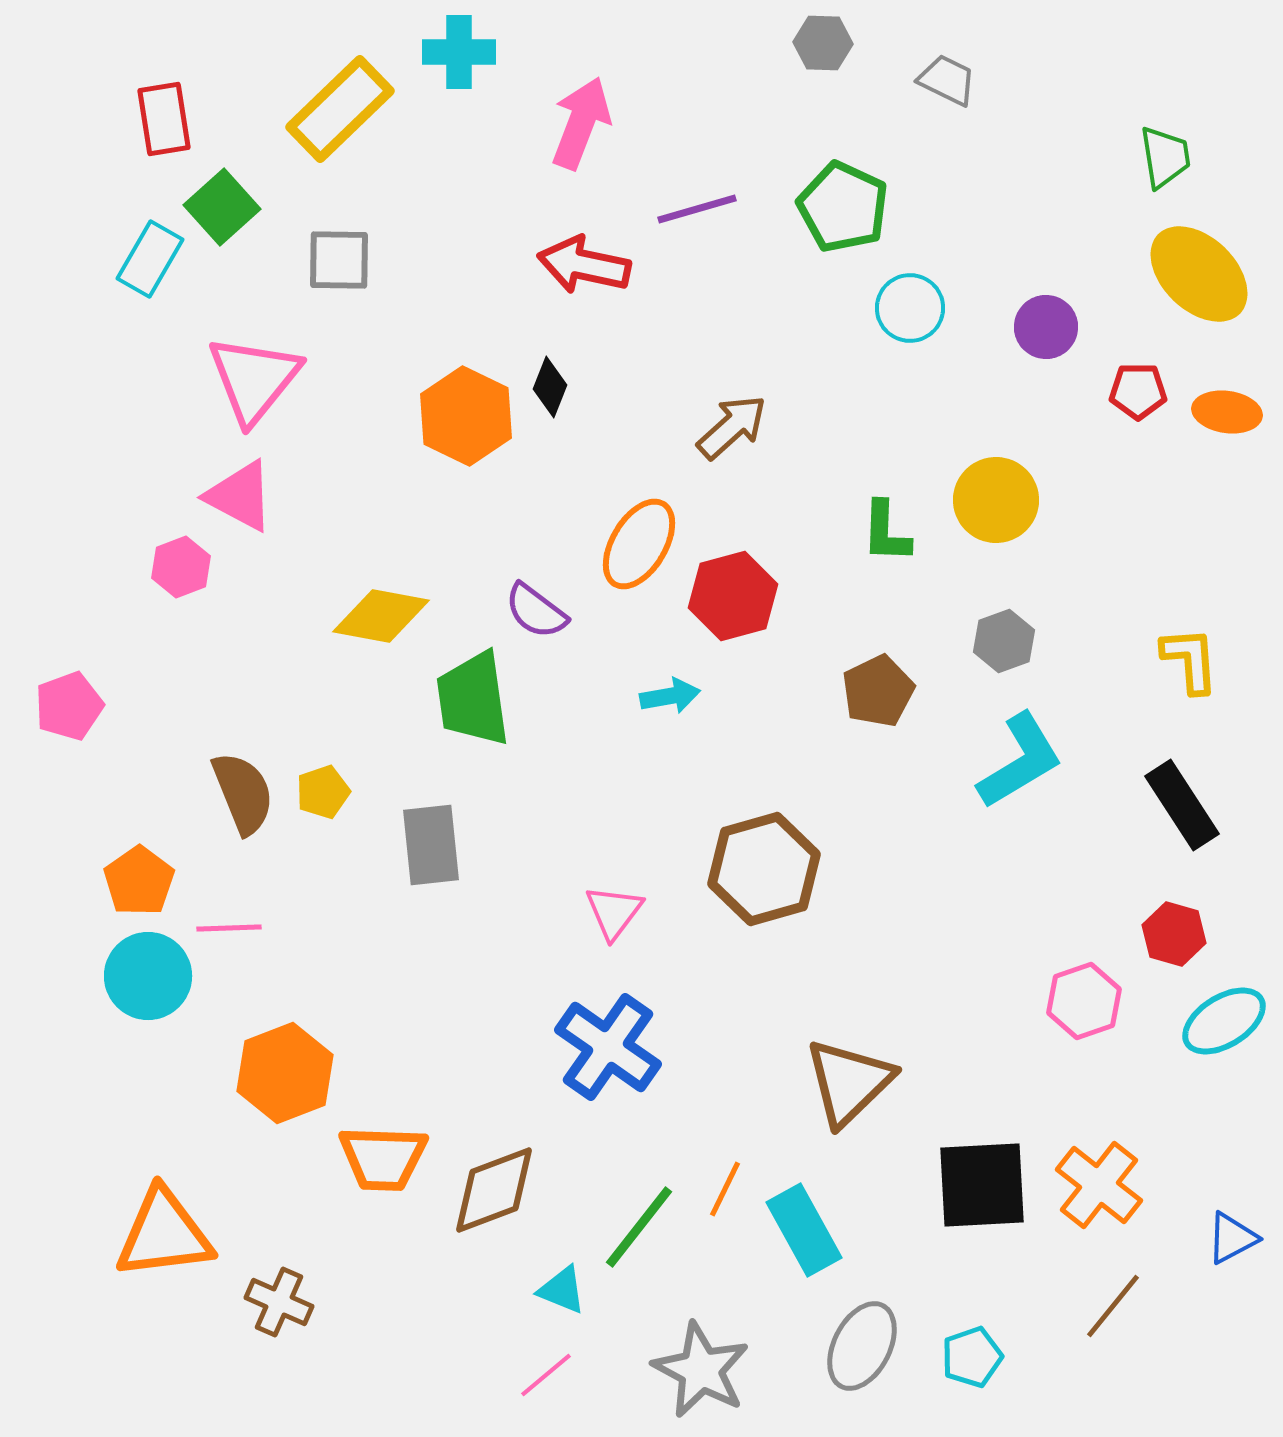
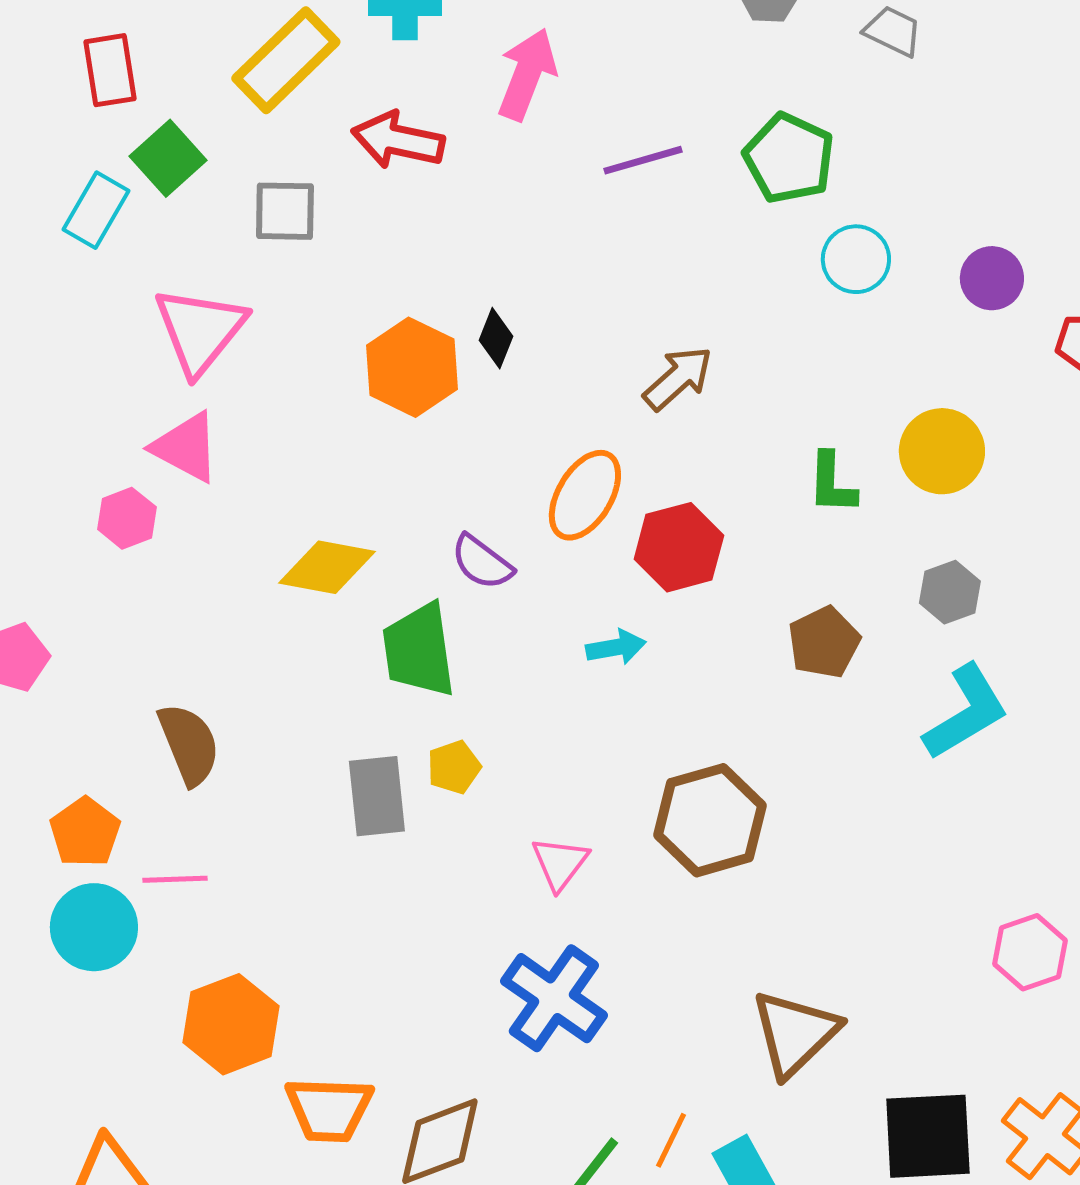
red arrow: (584, 265) -> (398, 140), moved
yellow pentagon: (323, 792) -> (454, 767), moved

